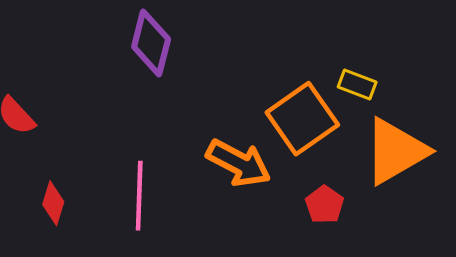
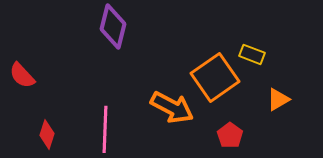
orange triangle: (396, 151) -> (278, 99), size x0.5

